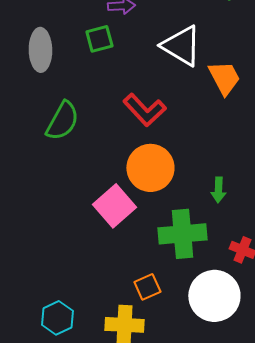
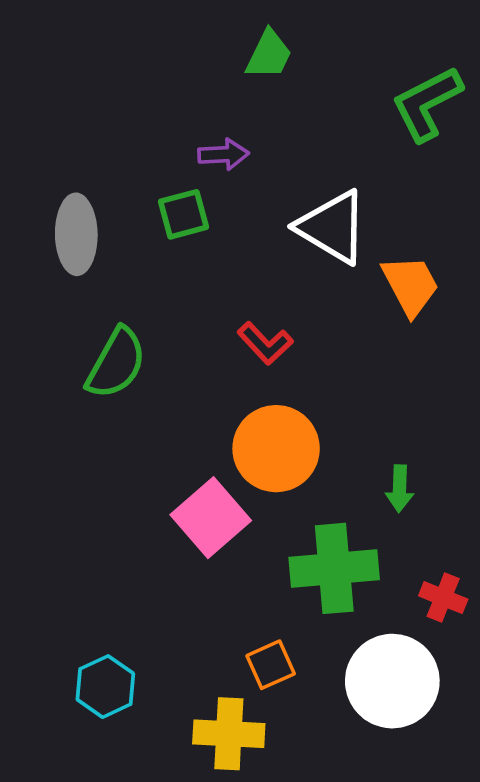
red L-shape: (144, 110) -> (265, 343), size x0.7
cyan hexagon: (57, 318) -> (105, 687), moved

